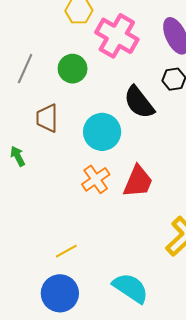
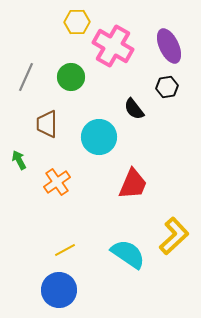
black semicircle: (139, 102) -> (134, 109), size x0.7
orange cross: (96, 179) -> (57, 182), moved
cyan semicircle: (131, 288) -> (128, 254), moved

